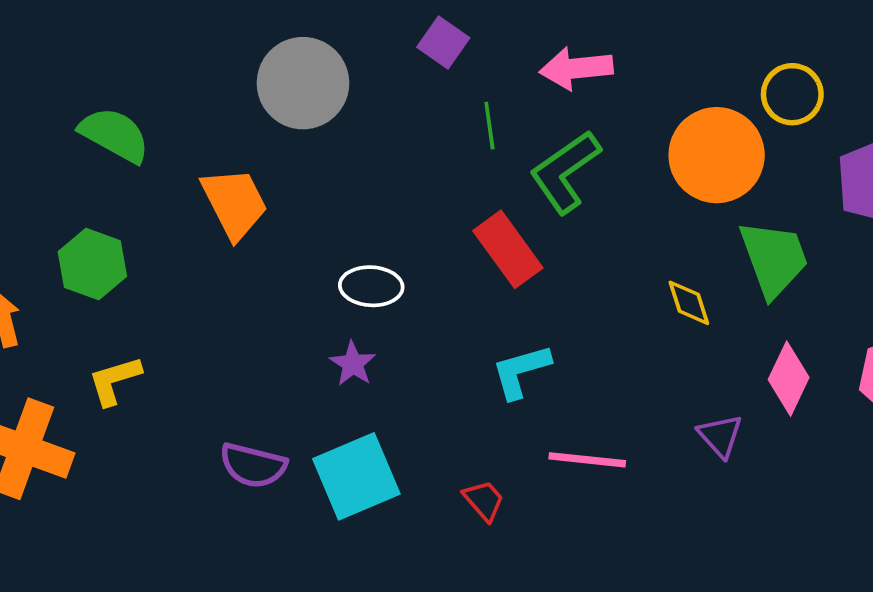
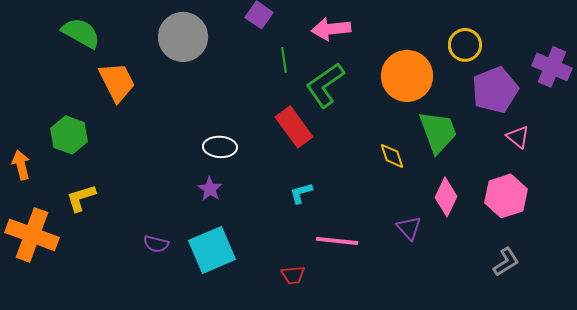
yellow circle: (792, 94) -> (465, 45), moved
green semicircle: (115, 135) -> (81, 33), moved
orange trapezoid: (235, 203) -> (117, 82), moved
cyan L-shape: (521, 371) -> (301, 193), size x0.7
purple semicircle: (253, 465) -> (156, 244), size x0.7
red trapezoid: (484, 500) -> (293, 275), moved, turned 125

